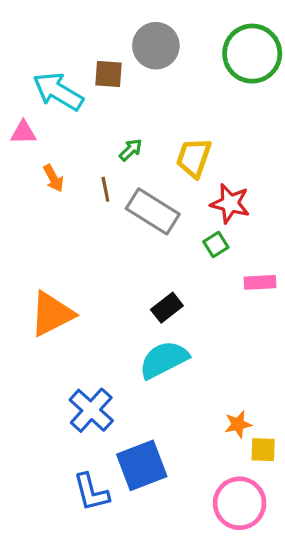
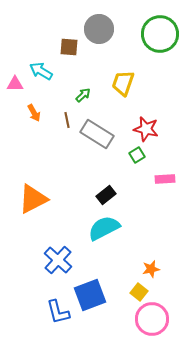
cyan arrow: (58, 91) -> (41, 71), moved, size x0.7
yellow trapezoid: (194, 158) -> (123, 83), moved
yellow square: (263, 450) -> (139, 292), moved, turned 36

